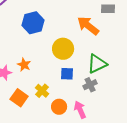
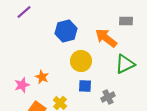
blue hexagon: (33, 23) -> (66, 31), moved
green triangle: (97, 64) -> (125, 64), moved

